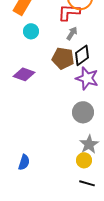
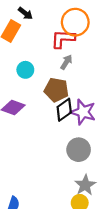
cyan circle: (31, 31) -> (25, 70), moved
black diamond: (82, 55) -> (64, 110), moved

